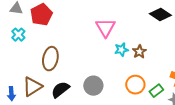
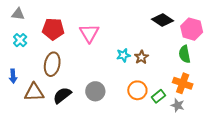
red pentagon: (41, 15) -> (53, 29), moved, turned 30
pink triangle: (105, 28) -> (89, 33), moved
brown triangle: (32, 87) -> (34, 92), turned 30
blue arrow: (11, 94) -> (13, 76), moved

